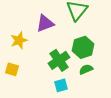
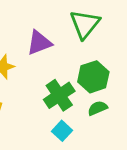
cyan square: (61, 85) -> (62, 131), turned -32

